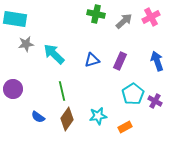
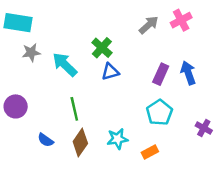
green cross: (96, 14) -> (102, 48), moved, turned 30
purple rectangle: (120, 61) -> (161, 74), moved
purple cross: (155, 101) -> (204, 128), moved

